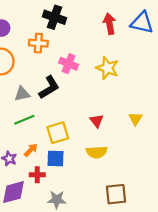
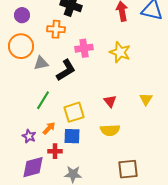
pink cross: (69, 64) -> (84, 48), turned -30
gray triangle: (22, 94) -> (41, 63), moved
green line: (24, 120) -> (43, 100), turned -36

